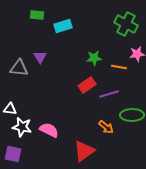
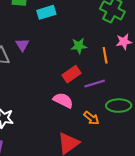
orange line: (119, 67) -> (105, 55), turned 70
pink semicircle: (49, 130) -> (63, 100), moved

